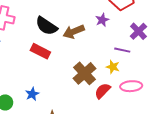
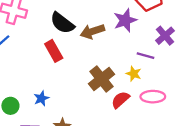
purple star: (102, 20) -> (125, 20), size x1.5
red rectangle: (40, 51) -> (54, 51), turned 30

